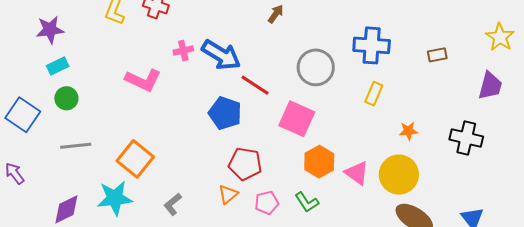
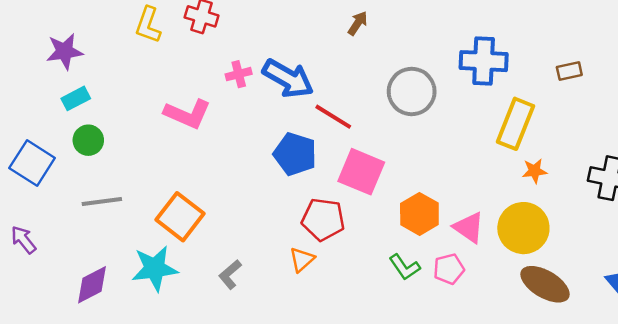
yellow rectangle: (374, 94) -> (515, 124), moved, size x1.6
pink square: (297, 119) -> (361, 172), moved
pink pentagon: (267, 203) -> (449, 269), moved

